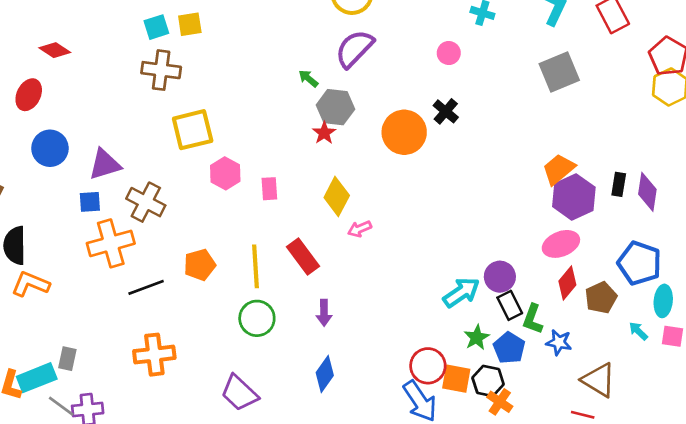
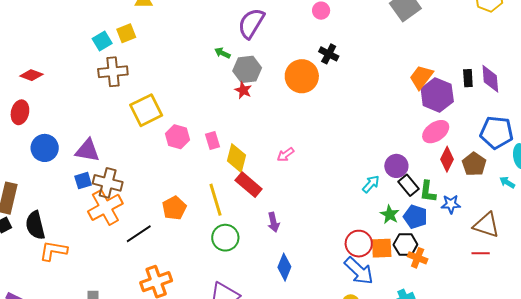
purple triangle: (105, 164) -> (88, 150), turned 40
yellow diamond: (337, 196) -> (236, 158), moved
brown cross: (146, 202) -> (108, 183), moved
cyan arrow: (461, 292) -> (371, 184), size x0.7

